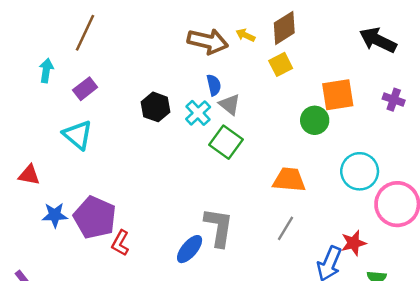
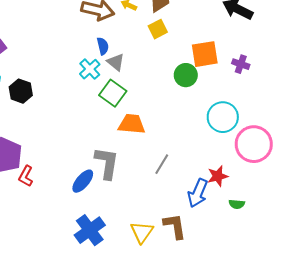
purple cross: (394, 100) -> (241, 64), moved
black hexagon: (156, 107) -> (21, 91), moved
orange trapezoid: (289, 180) -> (132, 124), moved

